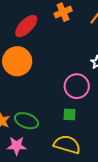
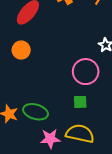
orange circle: (17, 61) -> (21, 50), size x0.6
pink star: (17, 146) -> (50, 139), moved

